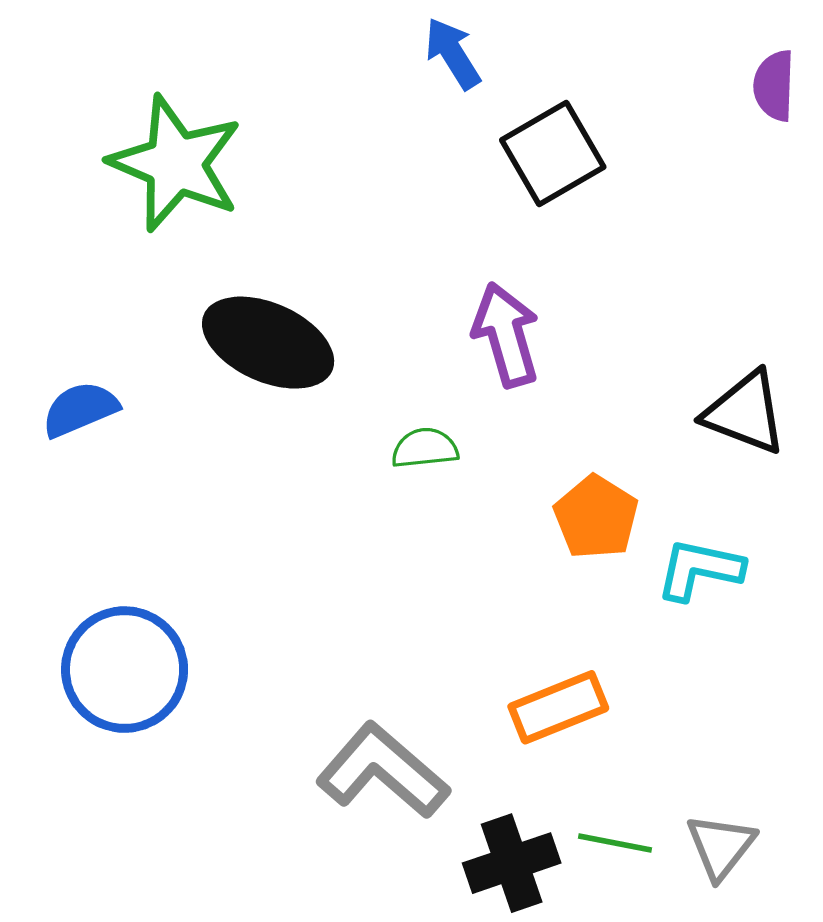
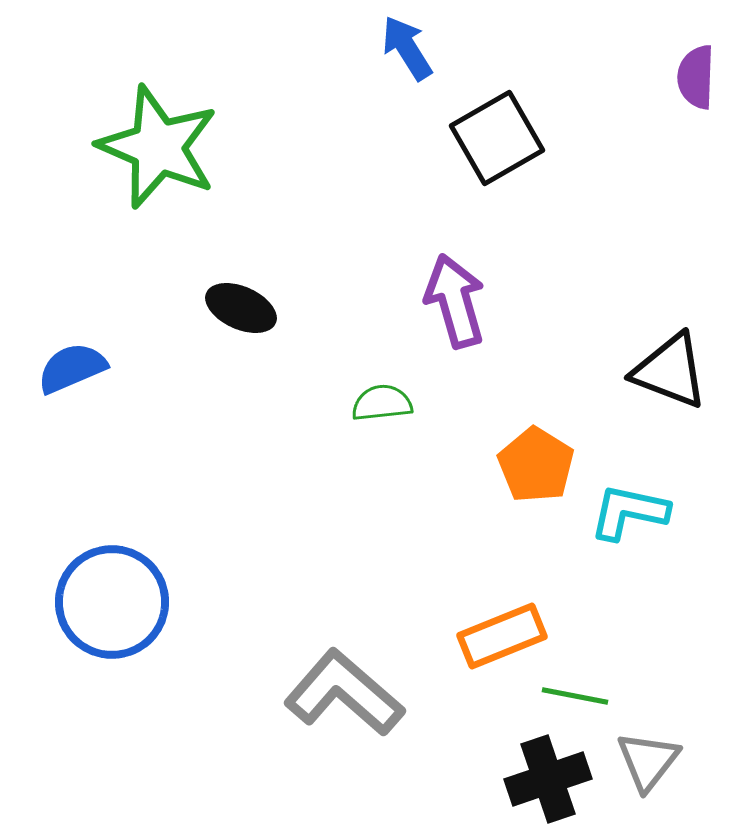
black ellipse: (268, 343) -> (241, 308), size x0.6
green line: (615, 843) -> (575, 696), moved
black cross: (512, 863) -> (548, 779), moved

